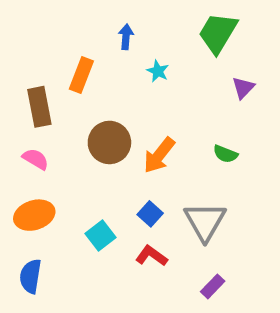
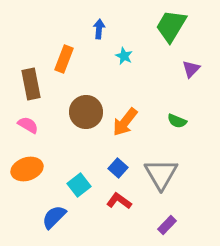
blue semicircle: (30, 276) -> (54, 217), moved, turned 36

